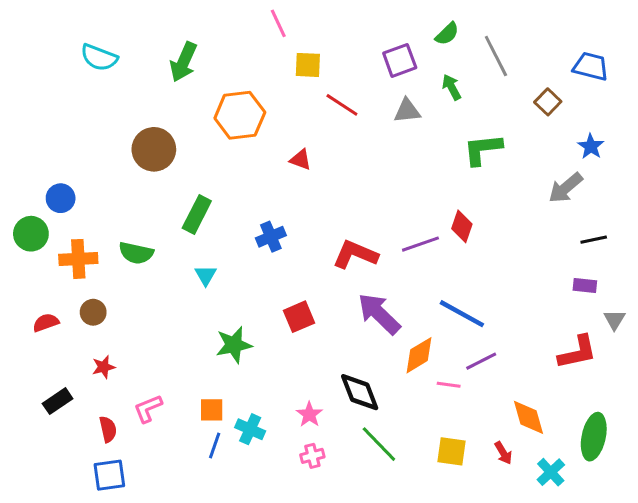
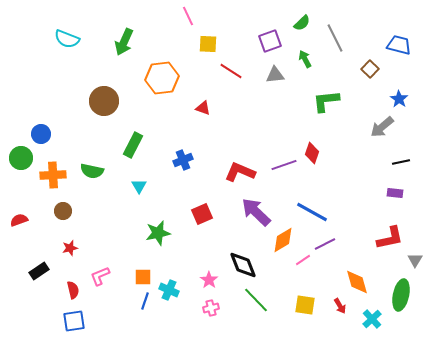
gray triangle: (614, 320) -> (415, 260), moved
red semicircle: (46, 323) -> (19, 220), moved
pink line: (449, 385) -> (303, 260), turned -42

